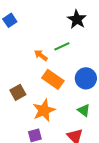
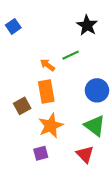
orange rectangle: (53, 79) -> (46, 91), moved, turned 45
green triangle: (84, 110) -> (95, 126), size x1.5

